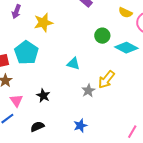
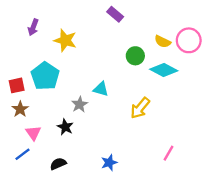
yellow semicircle: (125, 13) -> (163, 42), moved
yellow star: (43, 23) -> (65, 40), turned 30
gray star: (88, 91) -> (80, 104), moved
pink line: (132, 132) -> (169, 153), moved

